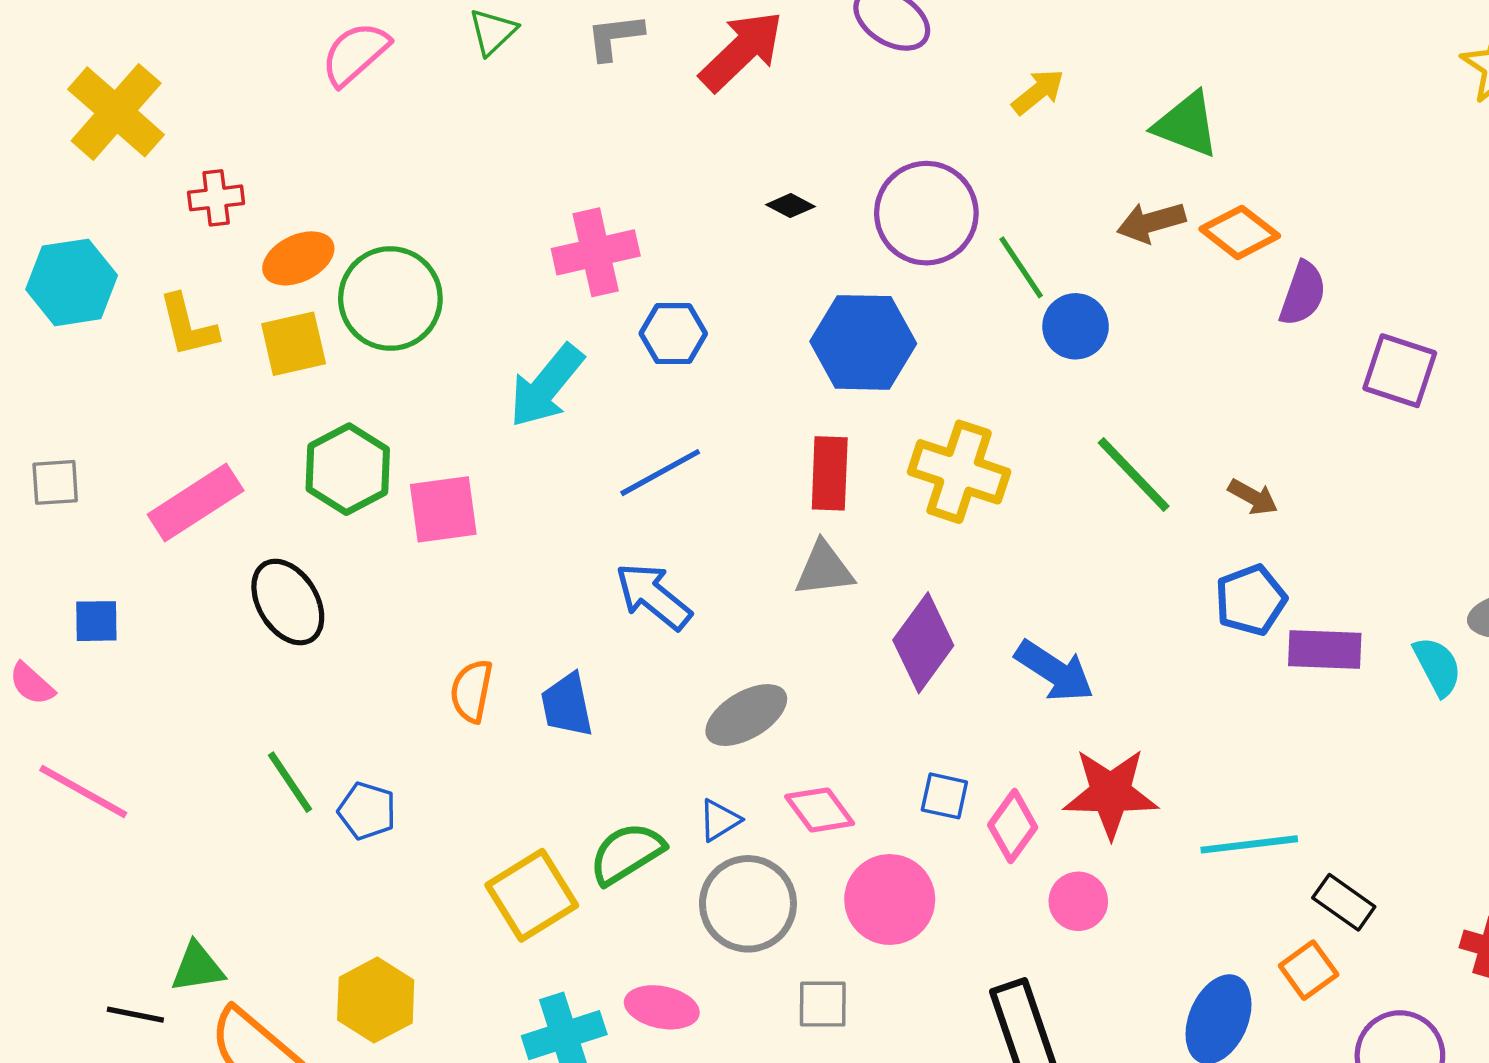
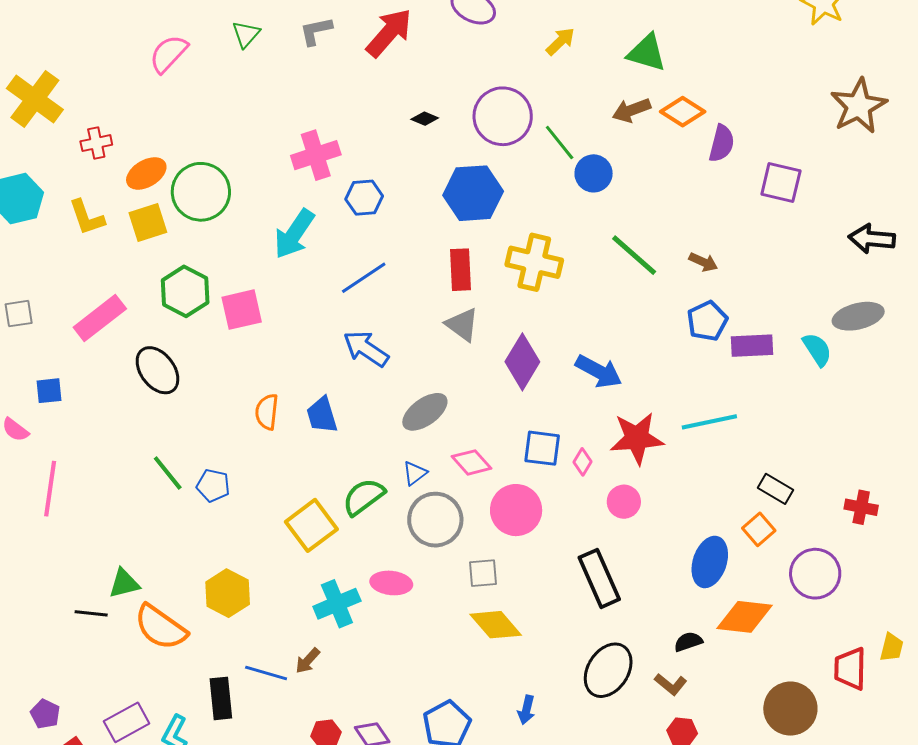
gray triangle: (824, 569) -> (462, 325), turned 48
pink line: (83, 792) -> (50, 489), turned 74
blue square: (944, 796) -> (542, 448), size x1.4
pink diamond: (1013, 826) -> (583, 462), size x0.7
cyan line: (1249, 844) -> (709, 422), moved

